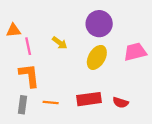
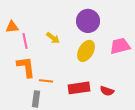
orange line: (51, 102) -> (46, 81), moved
gray rectangle: (23, 105) -> (36, 99), moved

